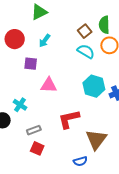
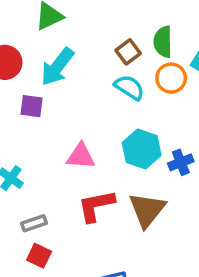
cyan arrow: (45, 41) -> (57, 67), size x1.6
pink triangle: (49, 85) -> (81, 156), moved
brown triangle: (96, 140) -> (147, 210), moved

